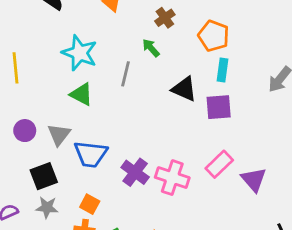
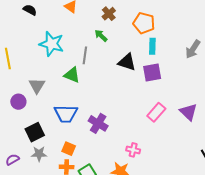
green triangle: (81, 94) -> (72, 75), moved
gray triangle: (59, 134) -> (37, 86), moved
pink cross: (172, 178) -> (133, 150), moved, size x0.6
purple triangle: (254, 180) -> (188, 112), moved

